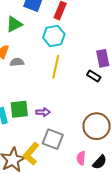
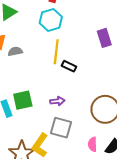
black rectangle: (94, 76) -> (69, 66), moved
purple arrow: (43, 112) -> (57, 101), moved

